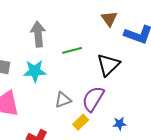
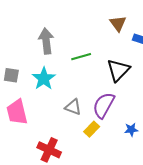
cyan star: (35, 71) -> (44, 79), turned -30
gray triangle: (63, 100) -> (73, 107), turned 42

